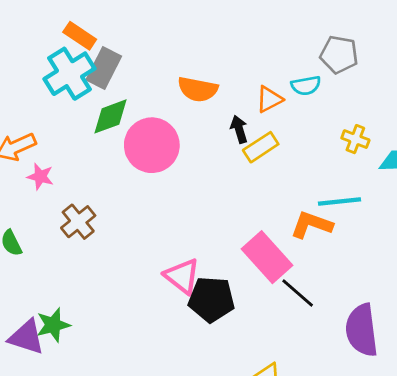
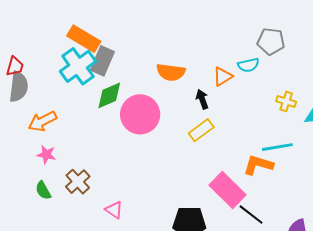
orange rectangle: (80, 36) -> (84, 39), size x1.4
yellow rectangle: (261, 147) -> (201, 130), moved
pink star: (40, 176) -> (46, 155), moved
brown cross: (78, 222) -> (78, 182), moved
pink triangle: (182, 276) -> (114, 210), moved, size x0.7

